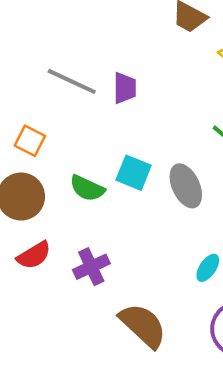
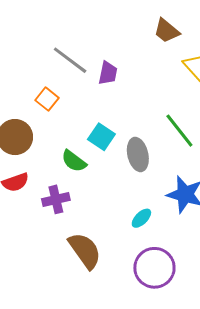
orange square: (30, 141) -> (47, 99), moved
green semicircle: (87, 188) -> (74, 161), moved

